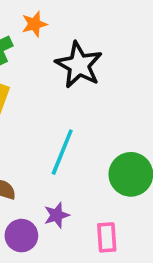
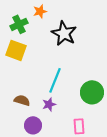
purple star: (57, 215) -> (49, 104), moved

